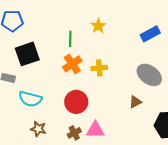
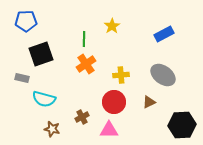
yellow cross: (99, 68) -> (121, 75), moved
red circle: (76, 102) -> (114, 102), moved
brown cross: (74, 133) -> (82, 117), moved

